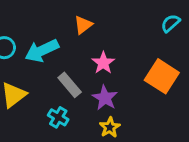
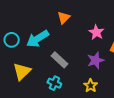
pink star: (103, 63) -> (96, 32), moved
purple star: (105, 98) -> (96, 60), moved, turned 30

